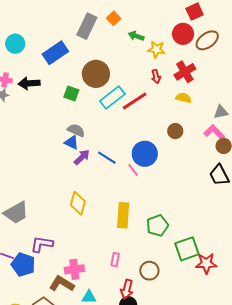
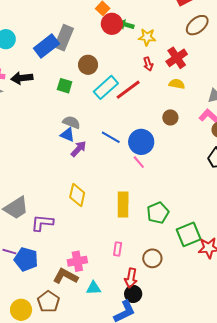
gray rectangle: (87, 26) -> (64, 38), moved
red circle: (183, 34) -> (112, 24), moved
brown circle: (96, 74) -> (88, 65), size x0.7
blue line: (107, 158) -> (111, 137), moved
pink line: (133, 170) -> (139, 162), moved
purple L-shape: (42, 244) -> (42, 223), moved

